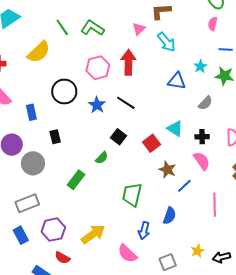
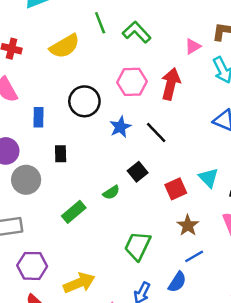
blue line: (184, 186) -> (194, 256), moved

